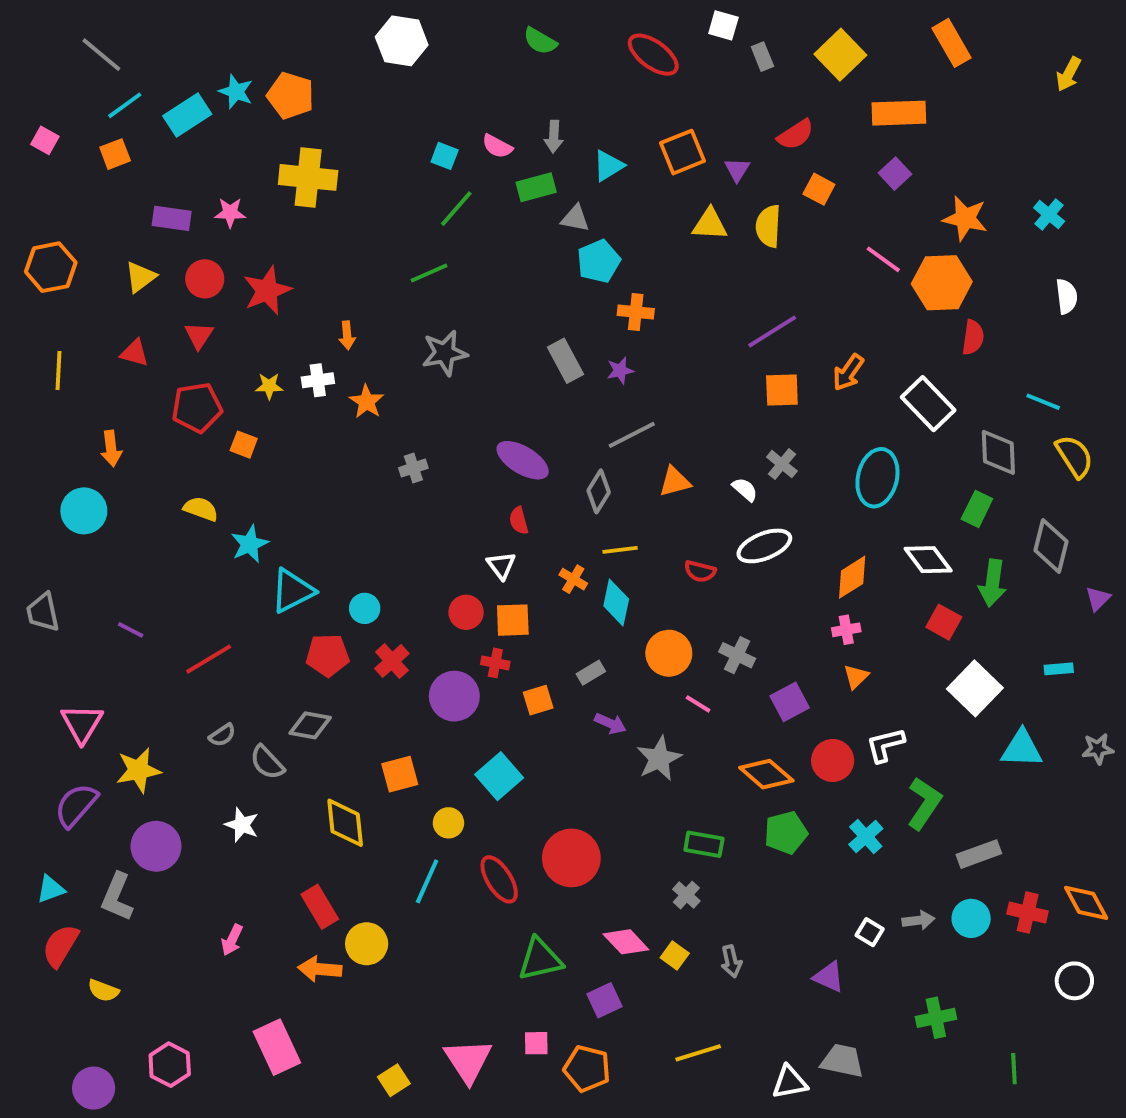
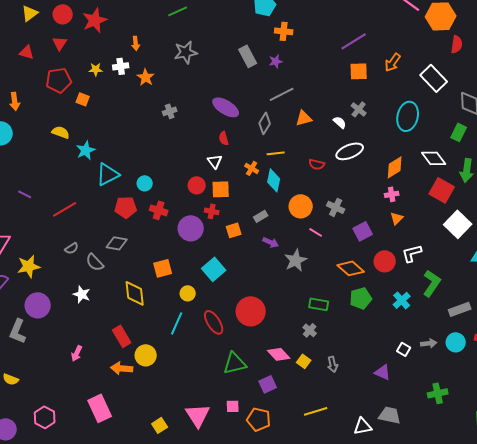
red square: (944, 622) -> (442, 190), size x1.4
red cross: (392, 661) -> (159, 210), turned -30

